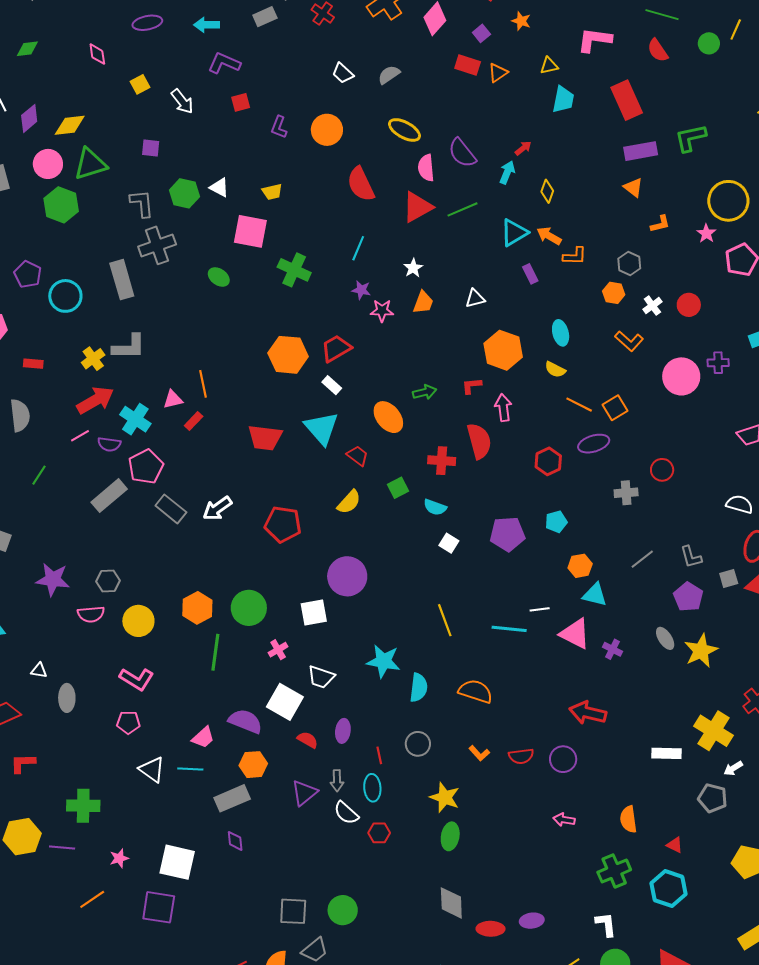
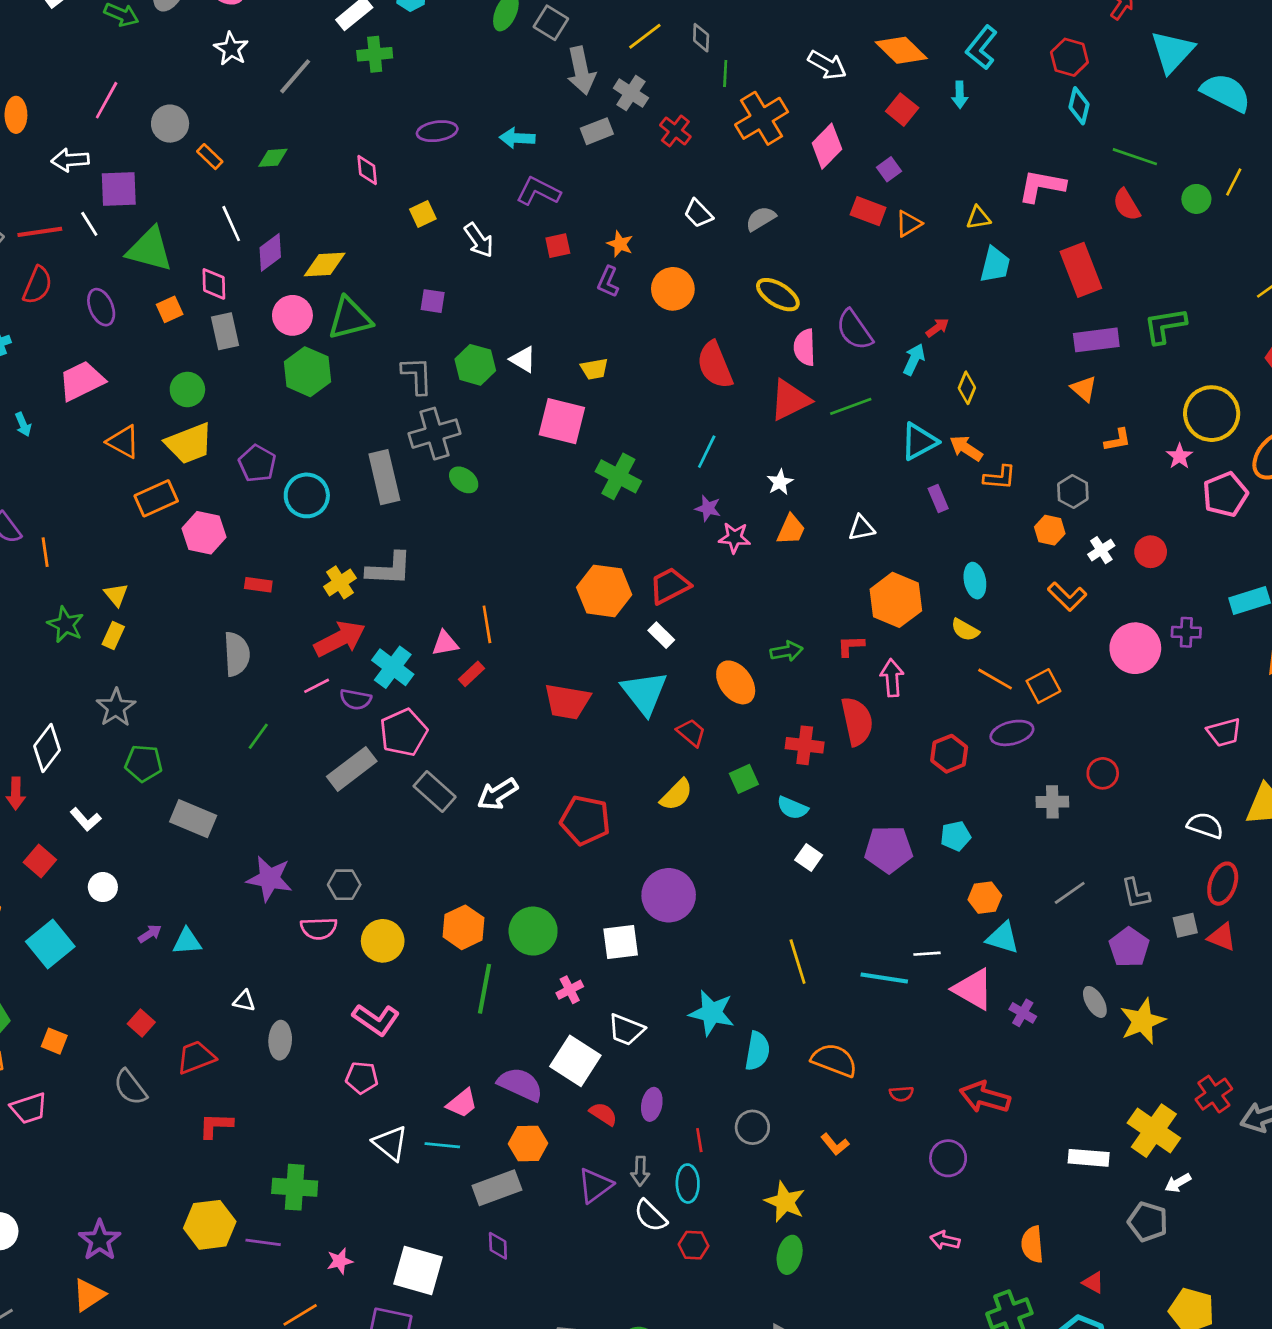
orange star: (521, 21) -> (620, 244), moved
green ellipse: (219, 277) -> (464, 480), moved
red semicircle: (521, 756) -> (901, 1094), moved, size x0.7

